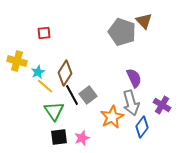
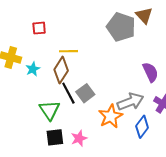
purple semicircle: (134, 78) -> (150, 72), moved
yellow line: (45, 86) -> (68, 51), moved, turned -42
gray arrow: (131, 103) -> (130, 102), turned -95

